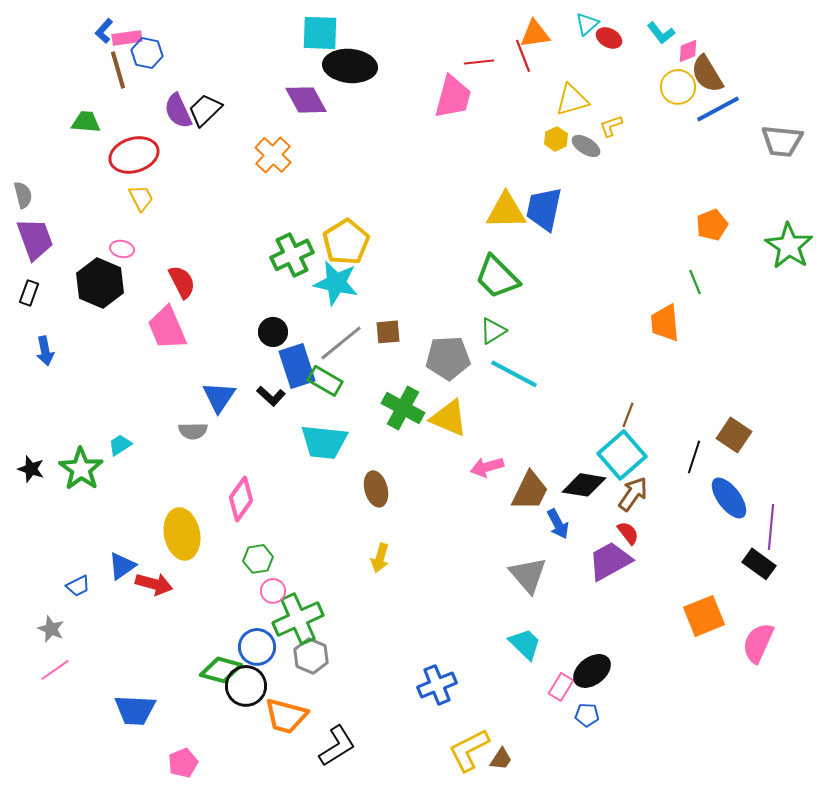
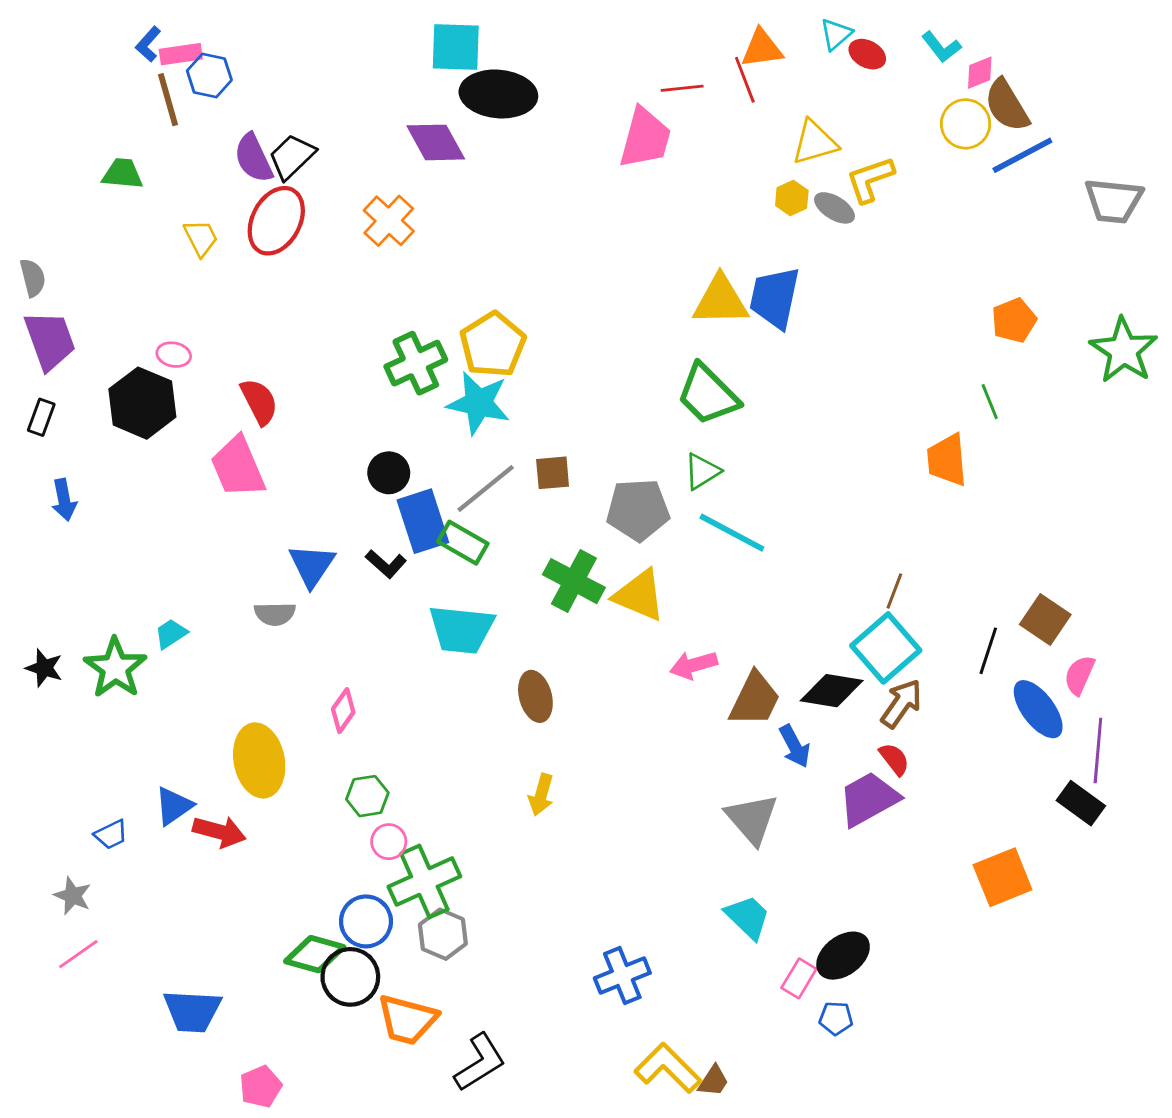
yellow L-shape: (611, 126) -> (870, 179), size x1.5
red ellipse: (134, 155) -> (276, 221), moved, turned -45
yellow trapezoid: (141, 198) -> (201, 238), moved
pink diamond: (241, 499) -> (343, 711), size x0.7
pink semicircle: (758, 643) -> (1079, 675), moved, size x0.7
yellow L-shape: (469, 750) -> (668, 1068), turned 72

